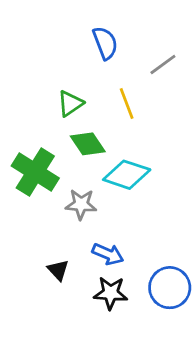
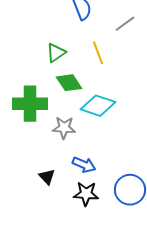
green cross: (35, 172) -> (30, 104), turned -32

